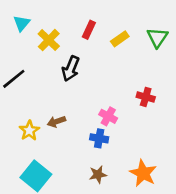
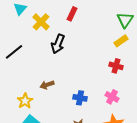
yellow rectangle: (120, 39) -> (121, 41), moved
pink cross: (108, 116) -> (112, 97), moved
yellow star: (29, 131) -> (25, 101), moved

